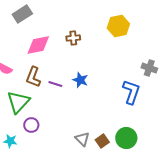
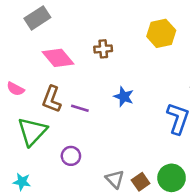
pink diamond: (38, 45) -> (58, 58), turned 60
blue star: (80, 80) -> (124, 97), moved
purple circle: (31, 125) -> (71, 156), moved

